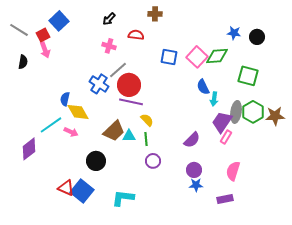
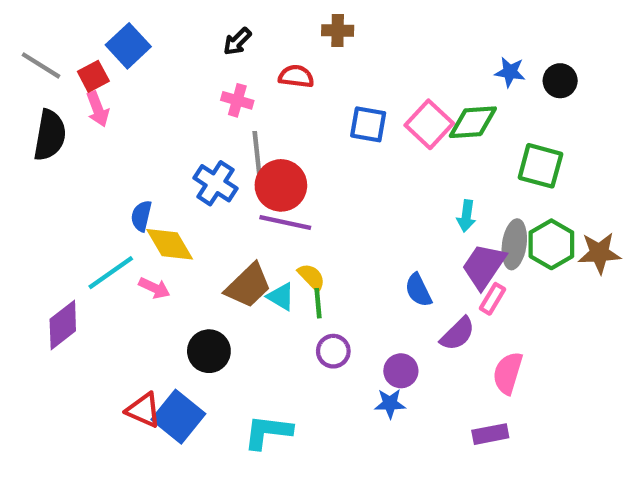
black semicircle: (23, 62) -> (50, 135), size x1.6
gray line: (118, 70) -> (257, 153), turned -54
blue semicircle: (203, 87) -> (418, 290), moved
yellow semicircle: (147, 120) -> (311, 277), moved
cyan triangle: (129, 136) -> (281, 297), turned 32
purple semicircle: (192, 140) -> (458, 334), moved
purple circle: (194, 170) -> (401, 371), moved
blue star: (196, 185) -> (390, 404), moved

